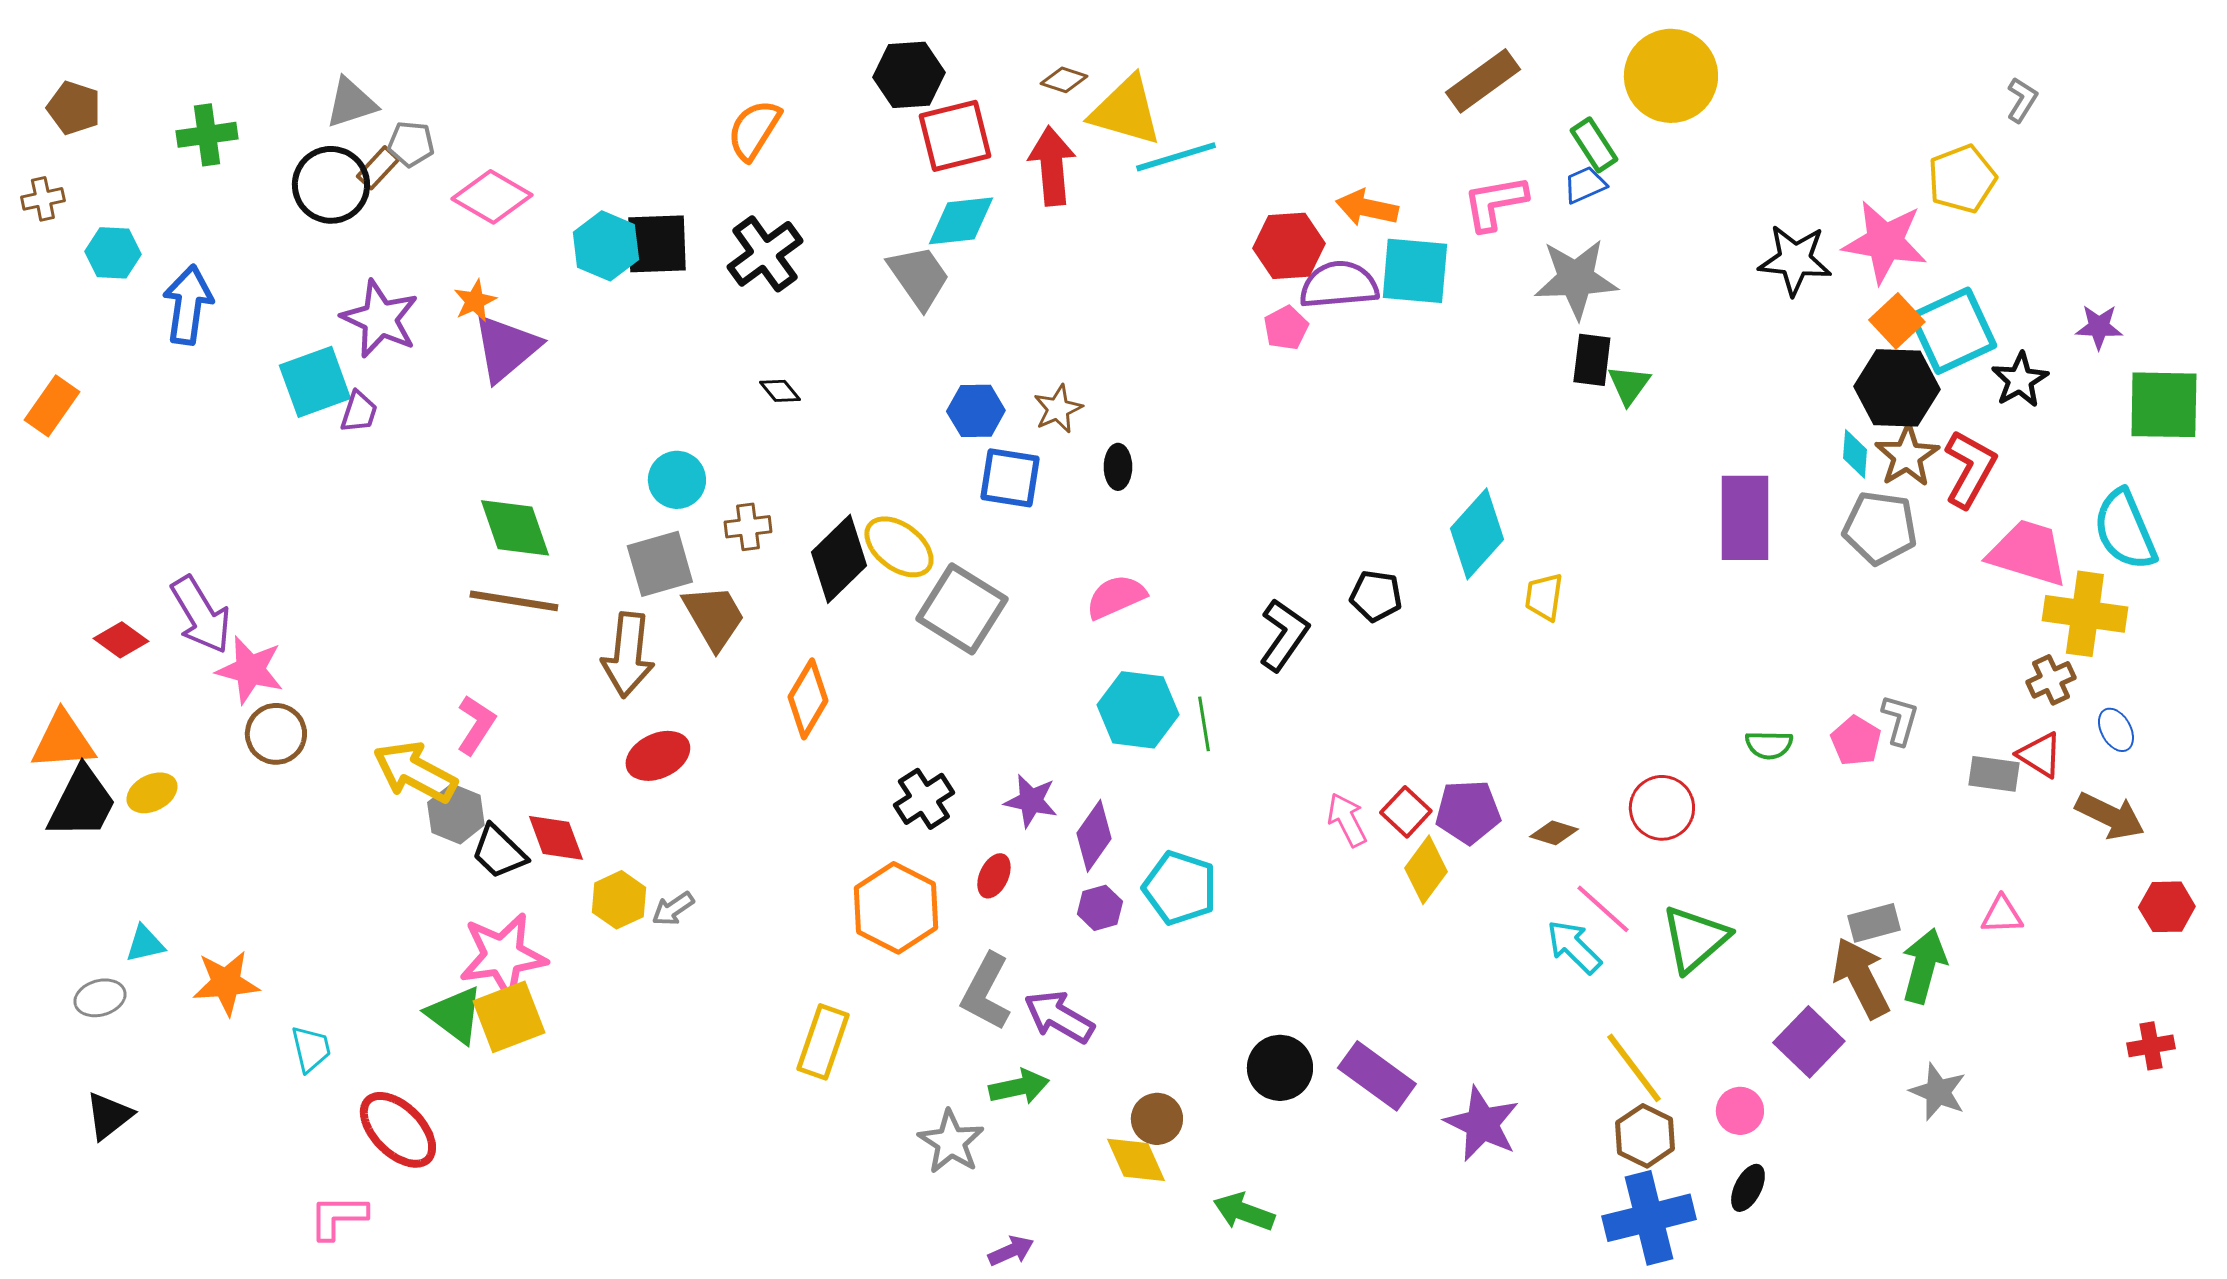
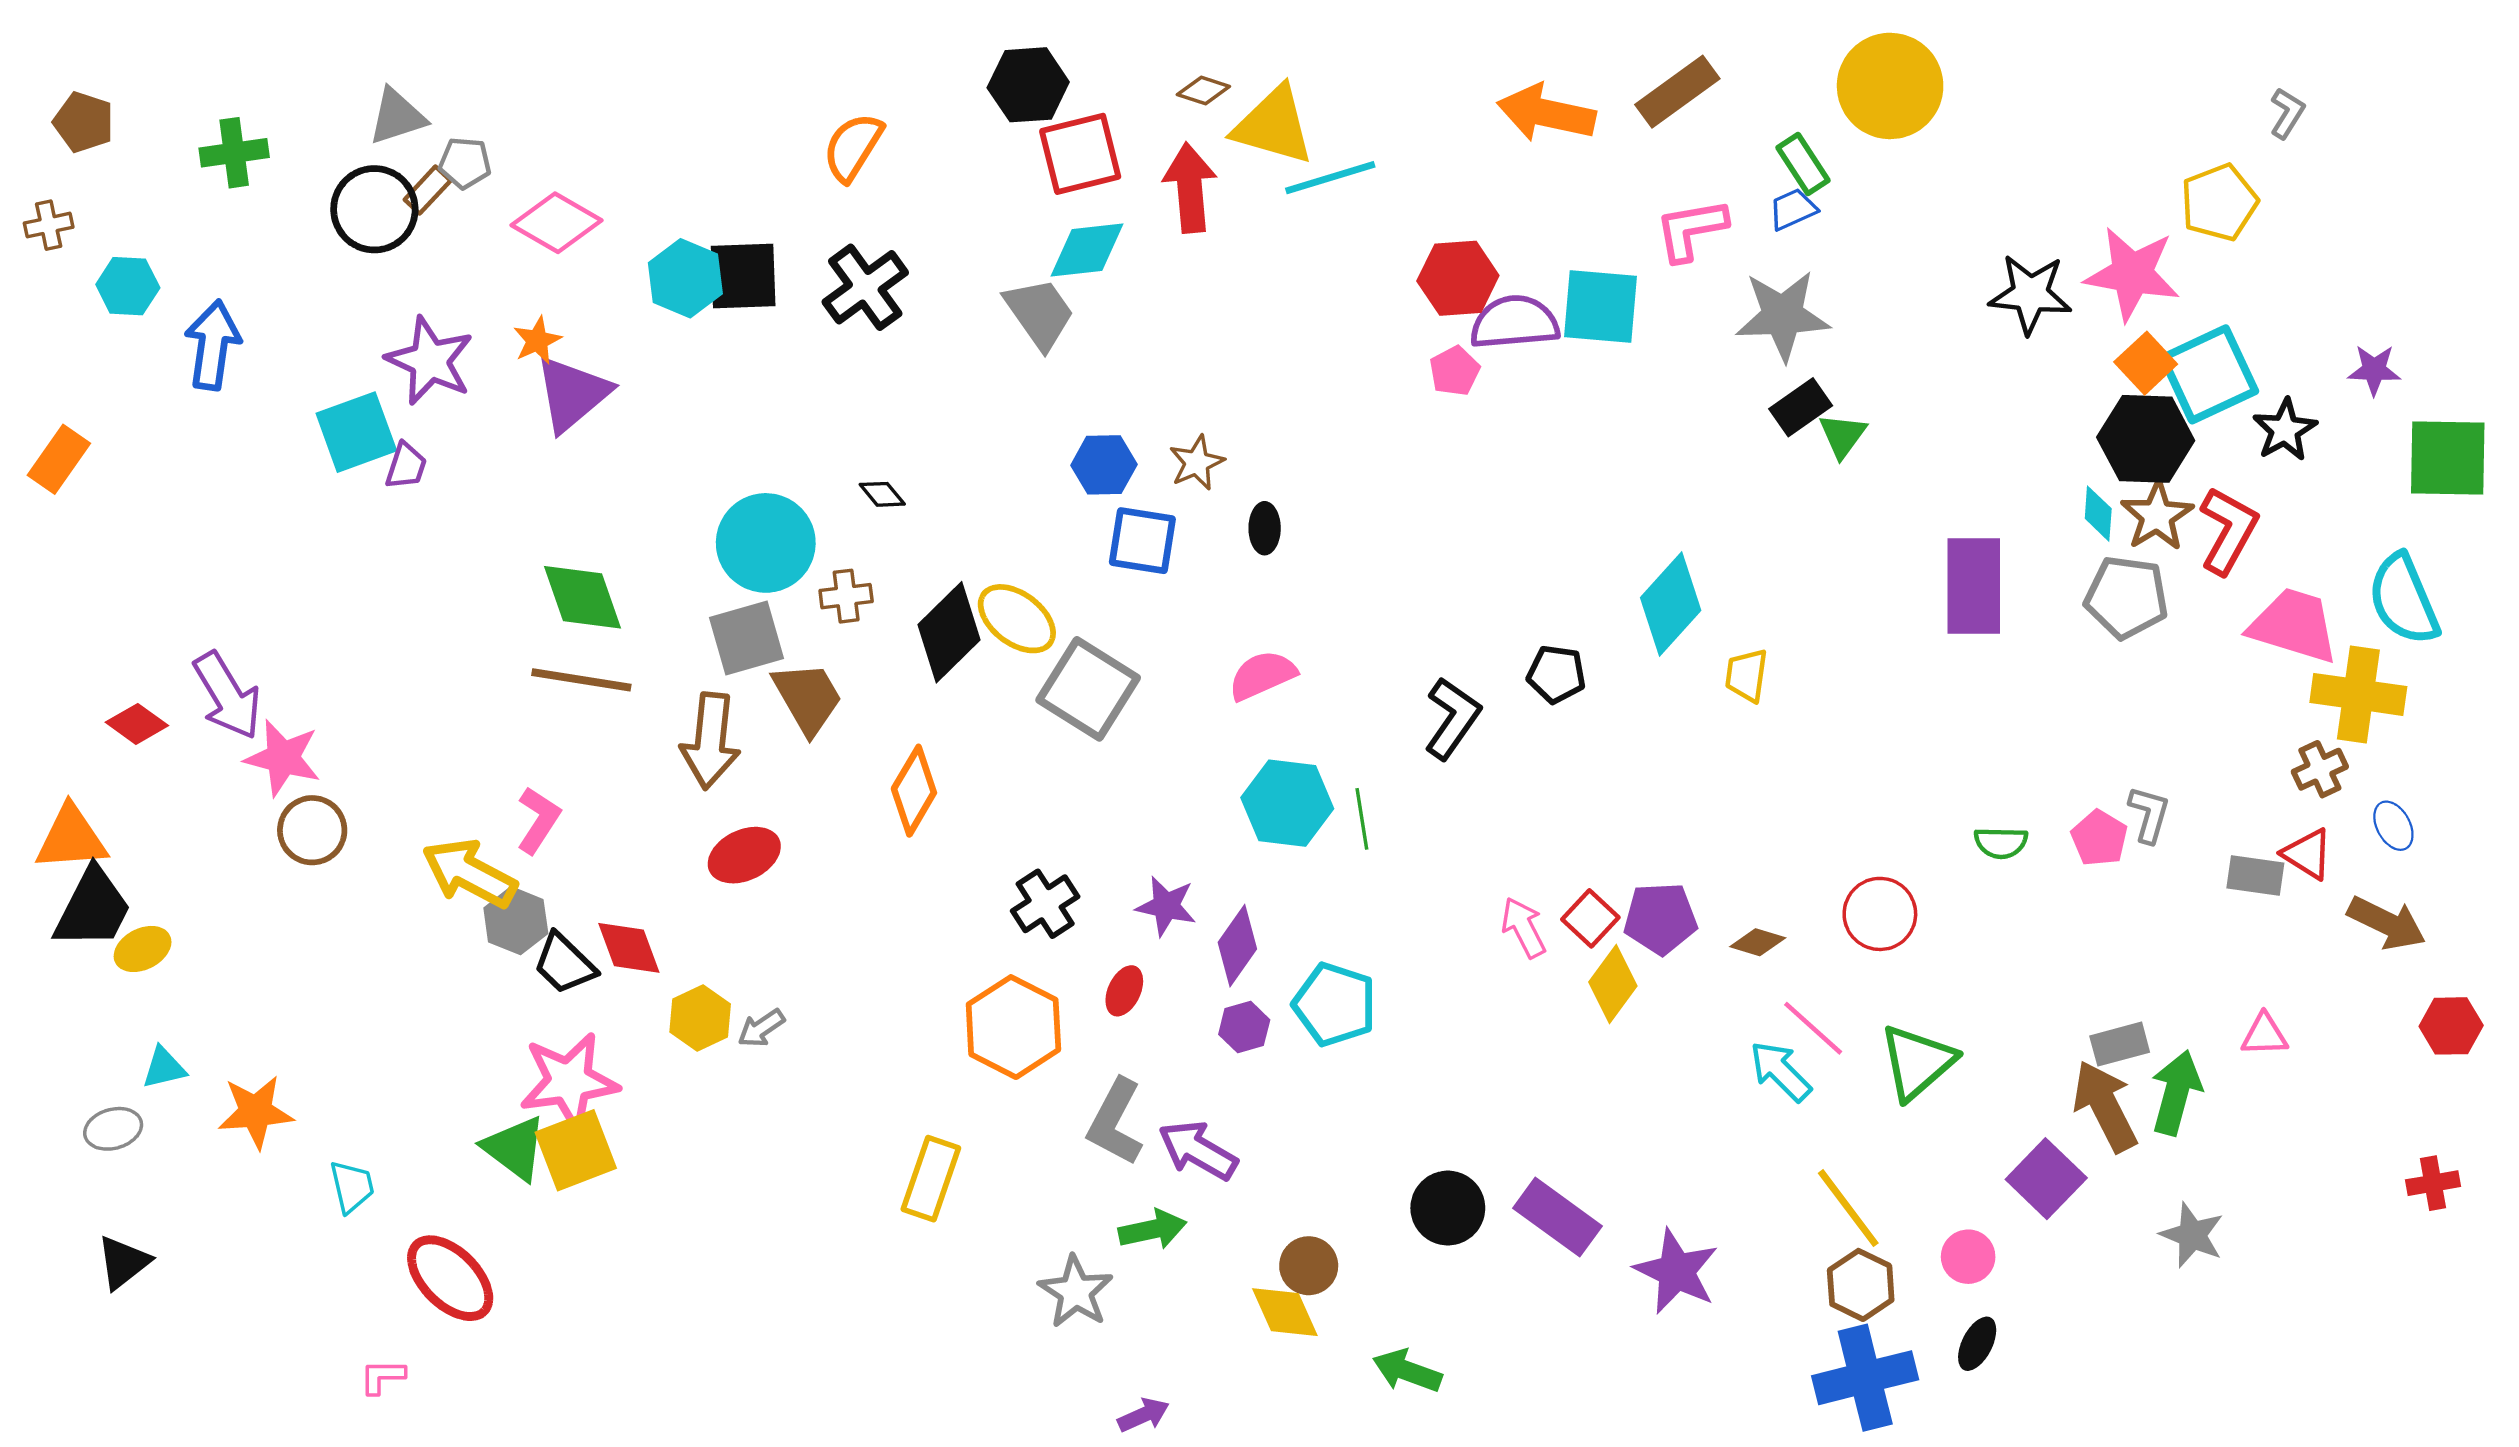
orange arrow: (1367, 208) -> (1546, 113), moved, size x1.4
black rectangle: (1592, 360) -> (1801, 407), turned 48
black diamond: (780, 391) -> (882, 494), moved
cyan circle: (677, 480) -> (766, 543), size x1.5
yellow ellipse: (152, 793) -> (143, 949), moved
pink L-shape: (338, 1217) -> (382, 1377), size x0.7

